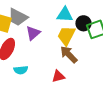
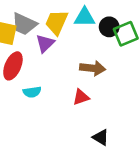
yellow trapezoid: (66, 36) -> (57, 22), moved
brown arrow: (69, 54) -> (93, 68), turned 144

